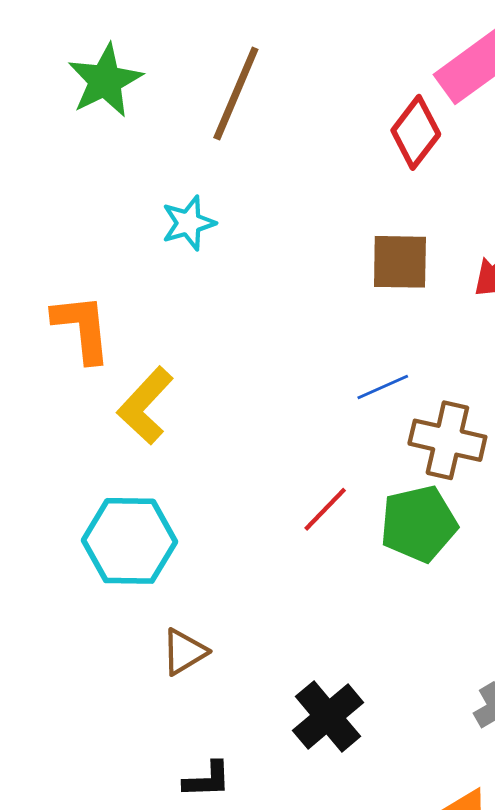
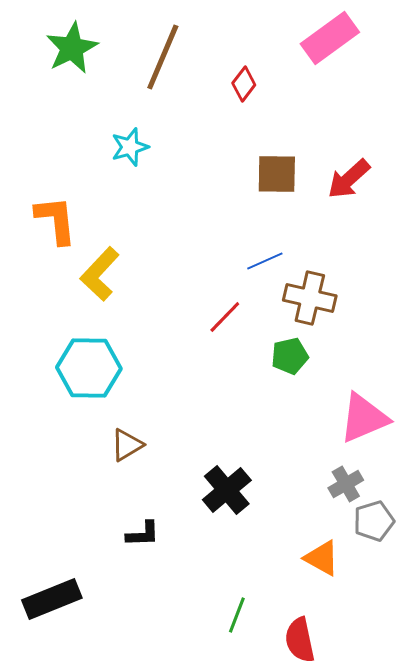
red diamond: (416, 132) -> (244, 84), moved, size x0.7
red line: (325, 509) -> (225, 317), moved
green pentagon: (419, 524) -> (290, 356), size x0.7

